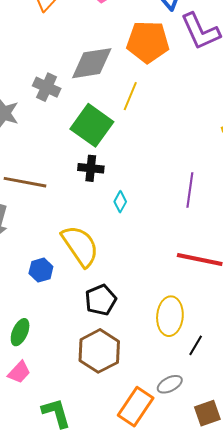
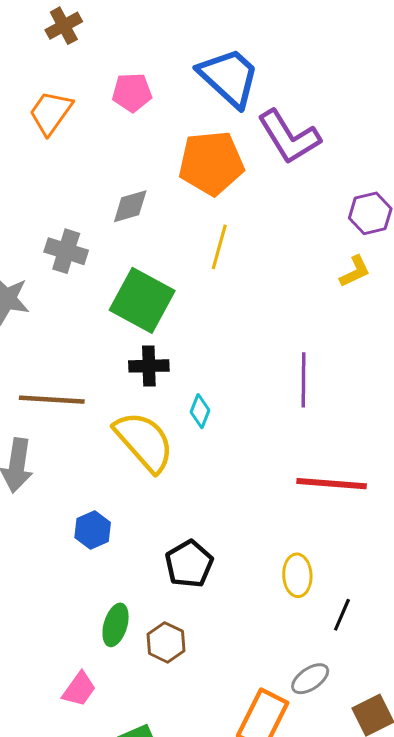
gray diamond: (92, 63) -> (130, 206), size x0.6
yellow line: (130, 96) -> (219, 247), moved
yellow semicircle: (80, 246) -> (144, 442), moved
yellow ellipse: (170, 316) -> (297, 575), size x0.7
green ellipse: (20, 332) -> (116, 625), moved
brown hexagon: (99, 351) -> (166, 642), moved, size x0.6

